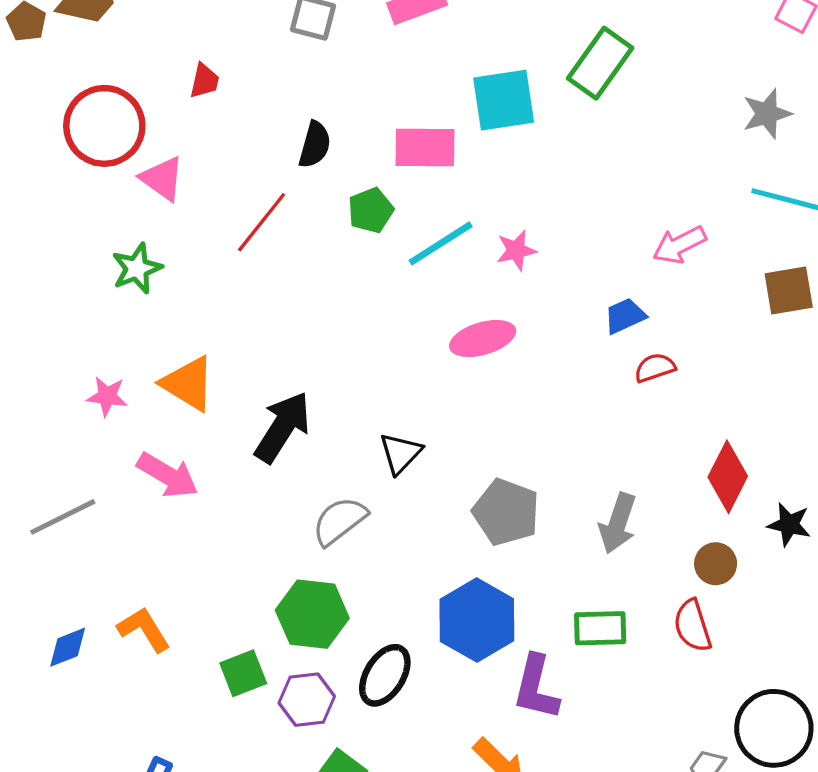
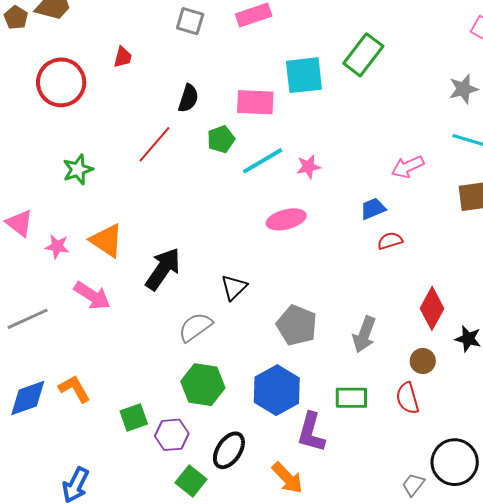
pink triangle: (162, 179) -> (19, 223), moved
green hexagon: (312, 614) -> (203, 385), moved
blue diamond: (68, 647) -> (28, 398), size x1.5
black ellipse: (385, 675) -> (229, 450), moved

